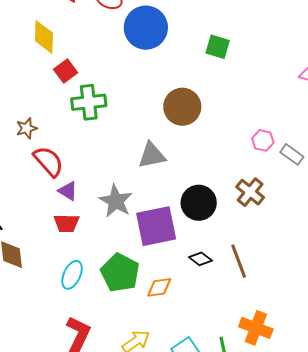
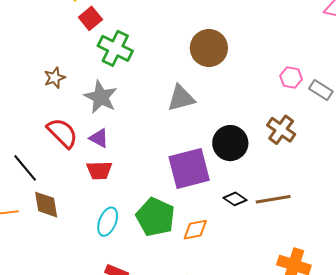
green cross: (89, 102) -> (115, 48), turned 36
red semicircle: (48, 161) -> (62, 133), moved
gray star: (116, 201) -> (101, 97), moved
brown line: (239, 261) -> (273, 199), turned -76

